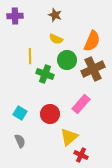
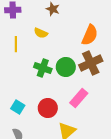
yellow semicircle: (56, 39) -> (41, 33), moved
yellow line: (30, 56) -> (16, 44), moved
green circle: (67, 60) -> (66, 67), moved

